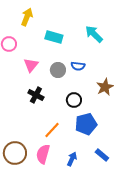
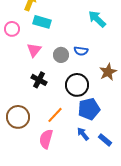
cyan rectangle: (54, 37) -> (42, 22), moved
black circle: (74, 100) -> (77, 85), size x1.5
brown circle: (15, 153) -> (18, 117), moved
blue arrow: (72, 159) -> (83, 134), moved, turned -64

